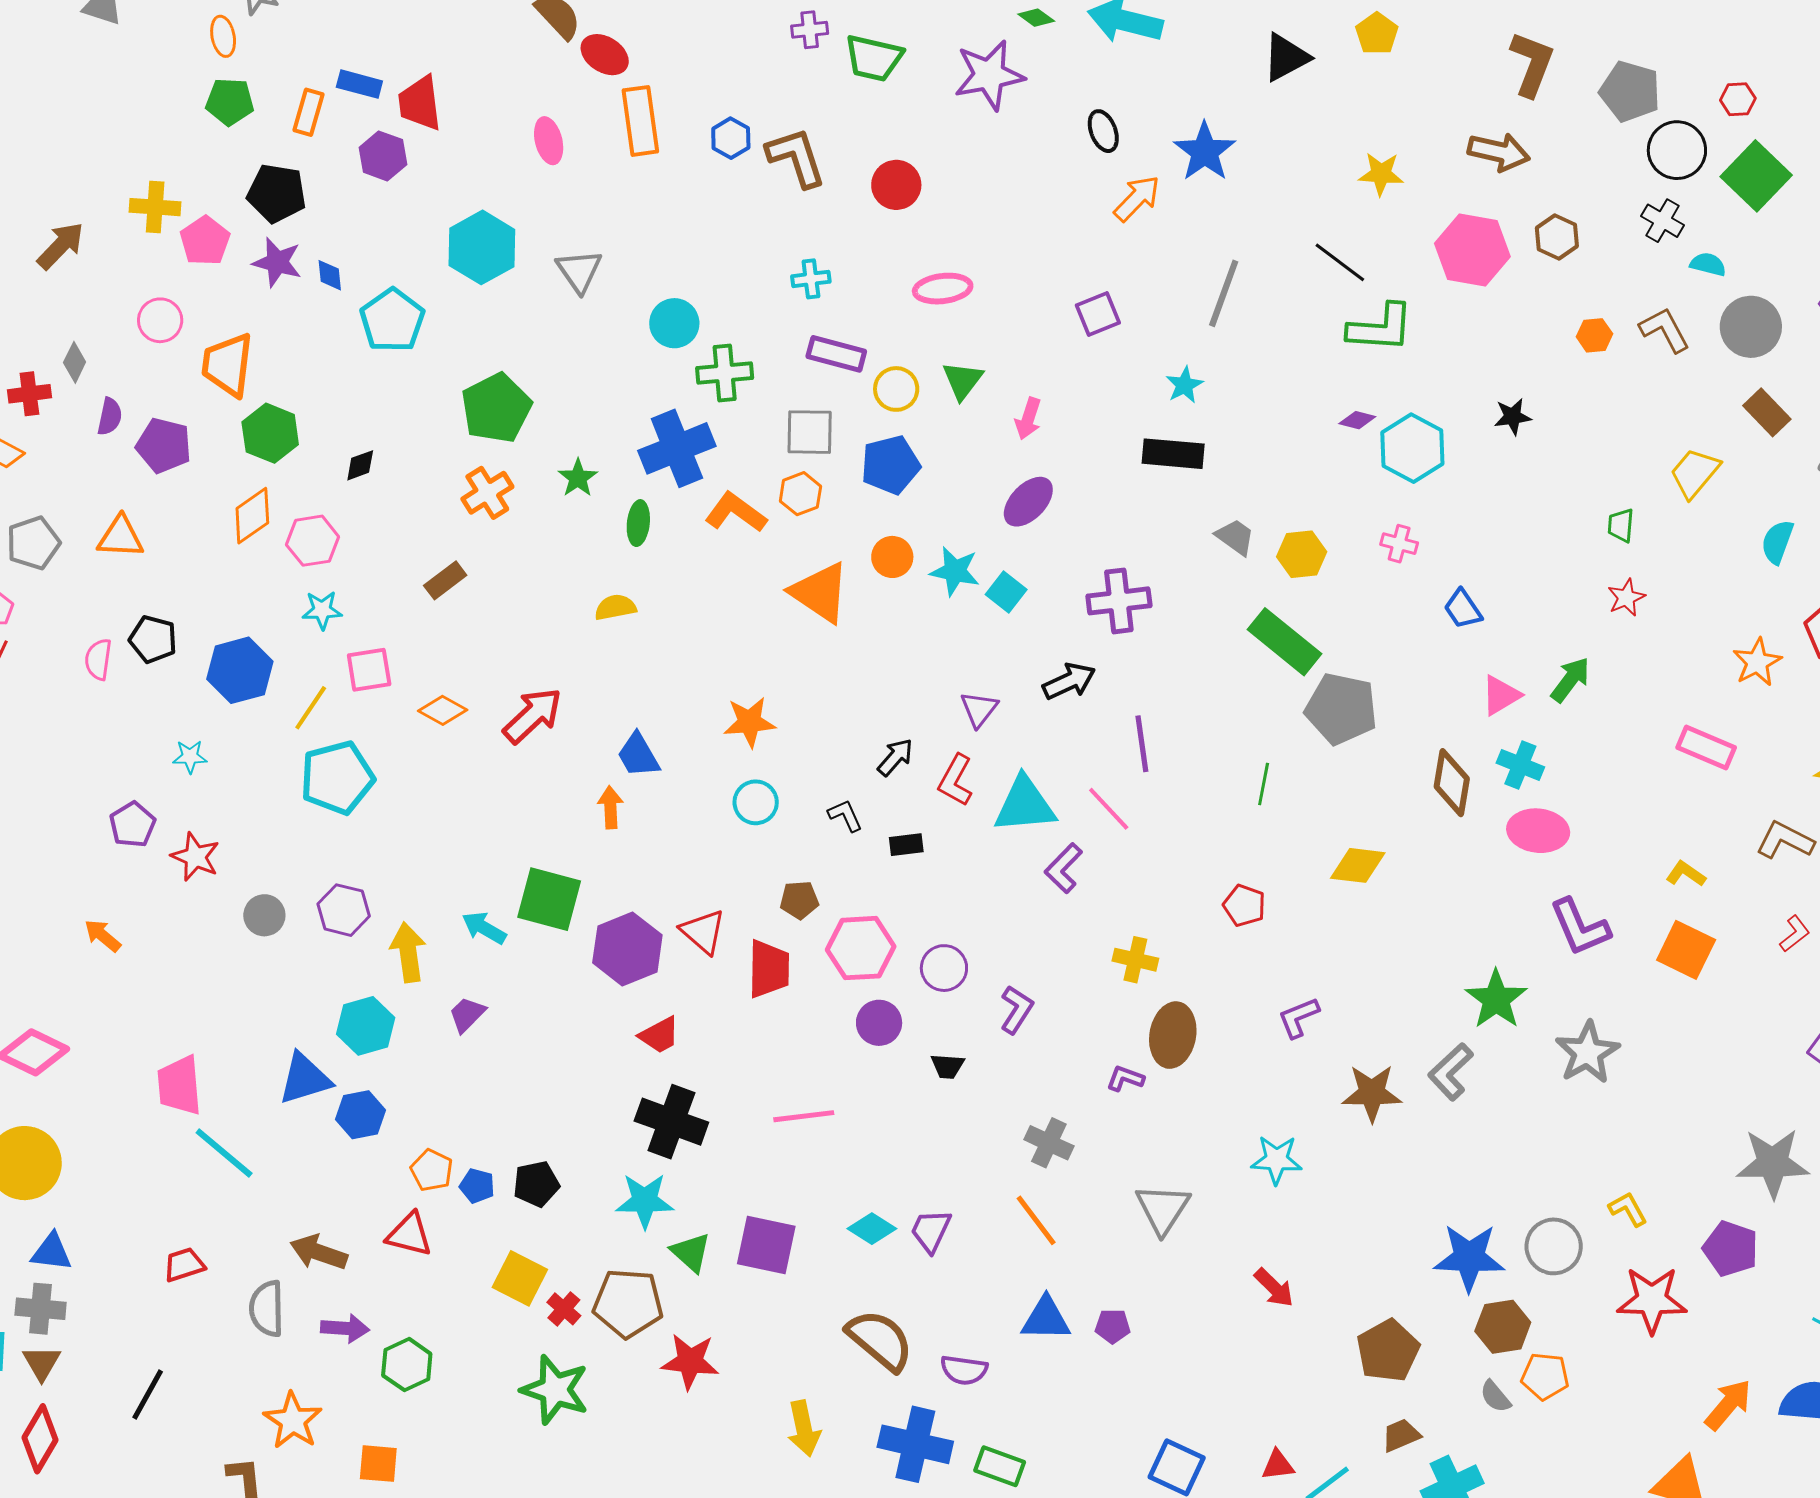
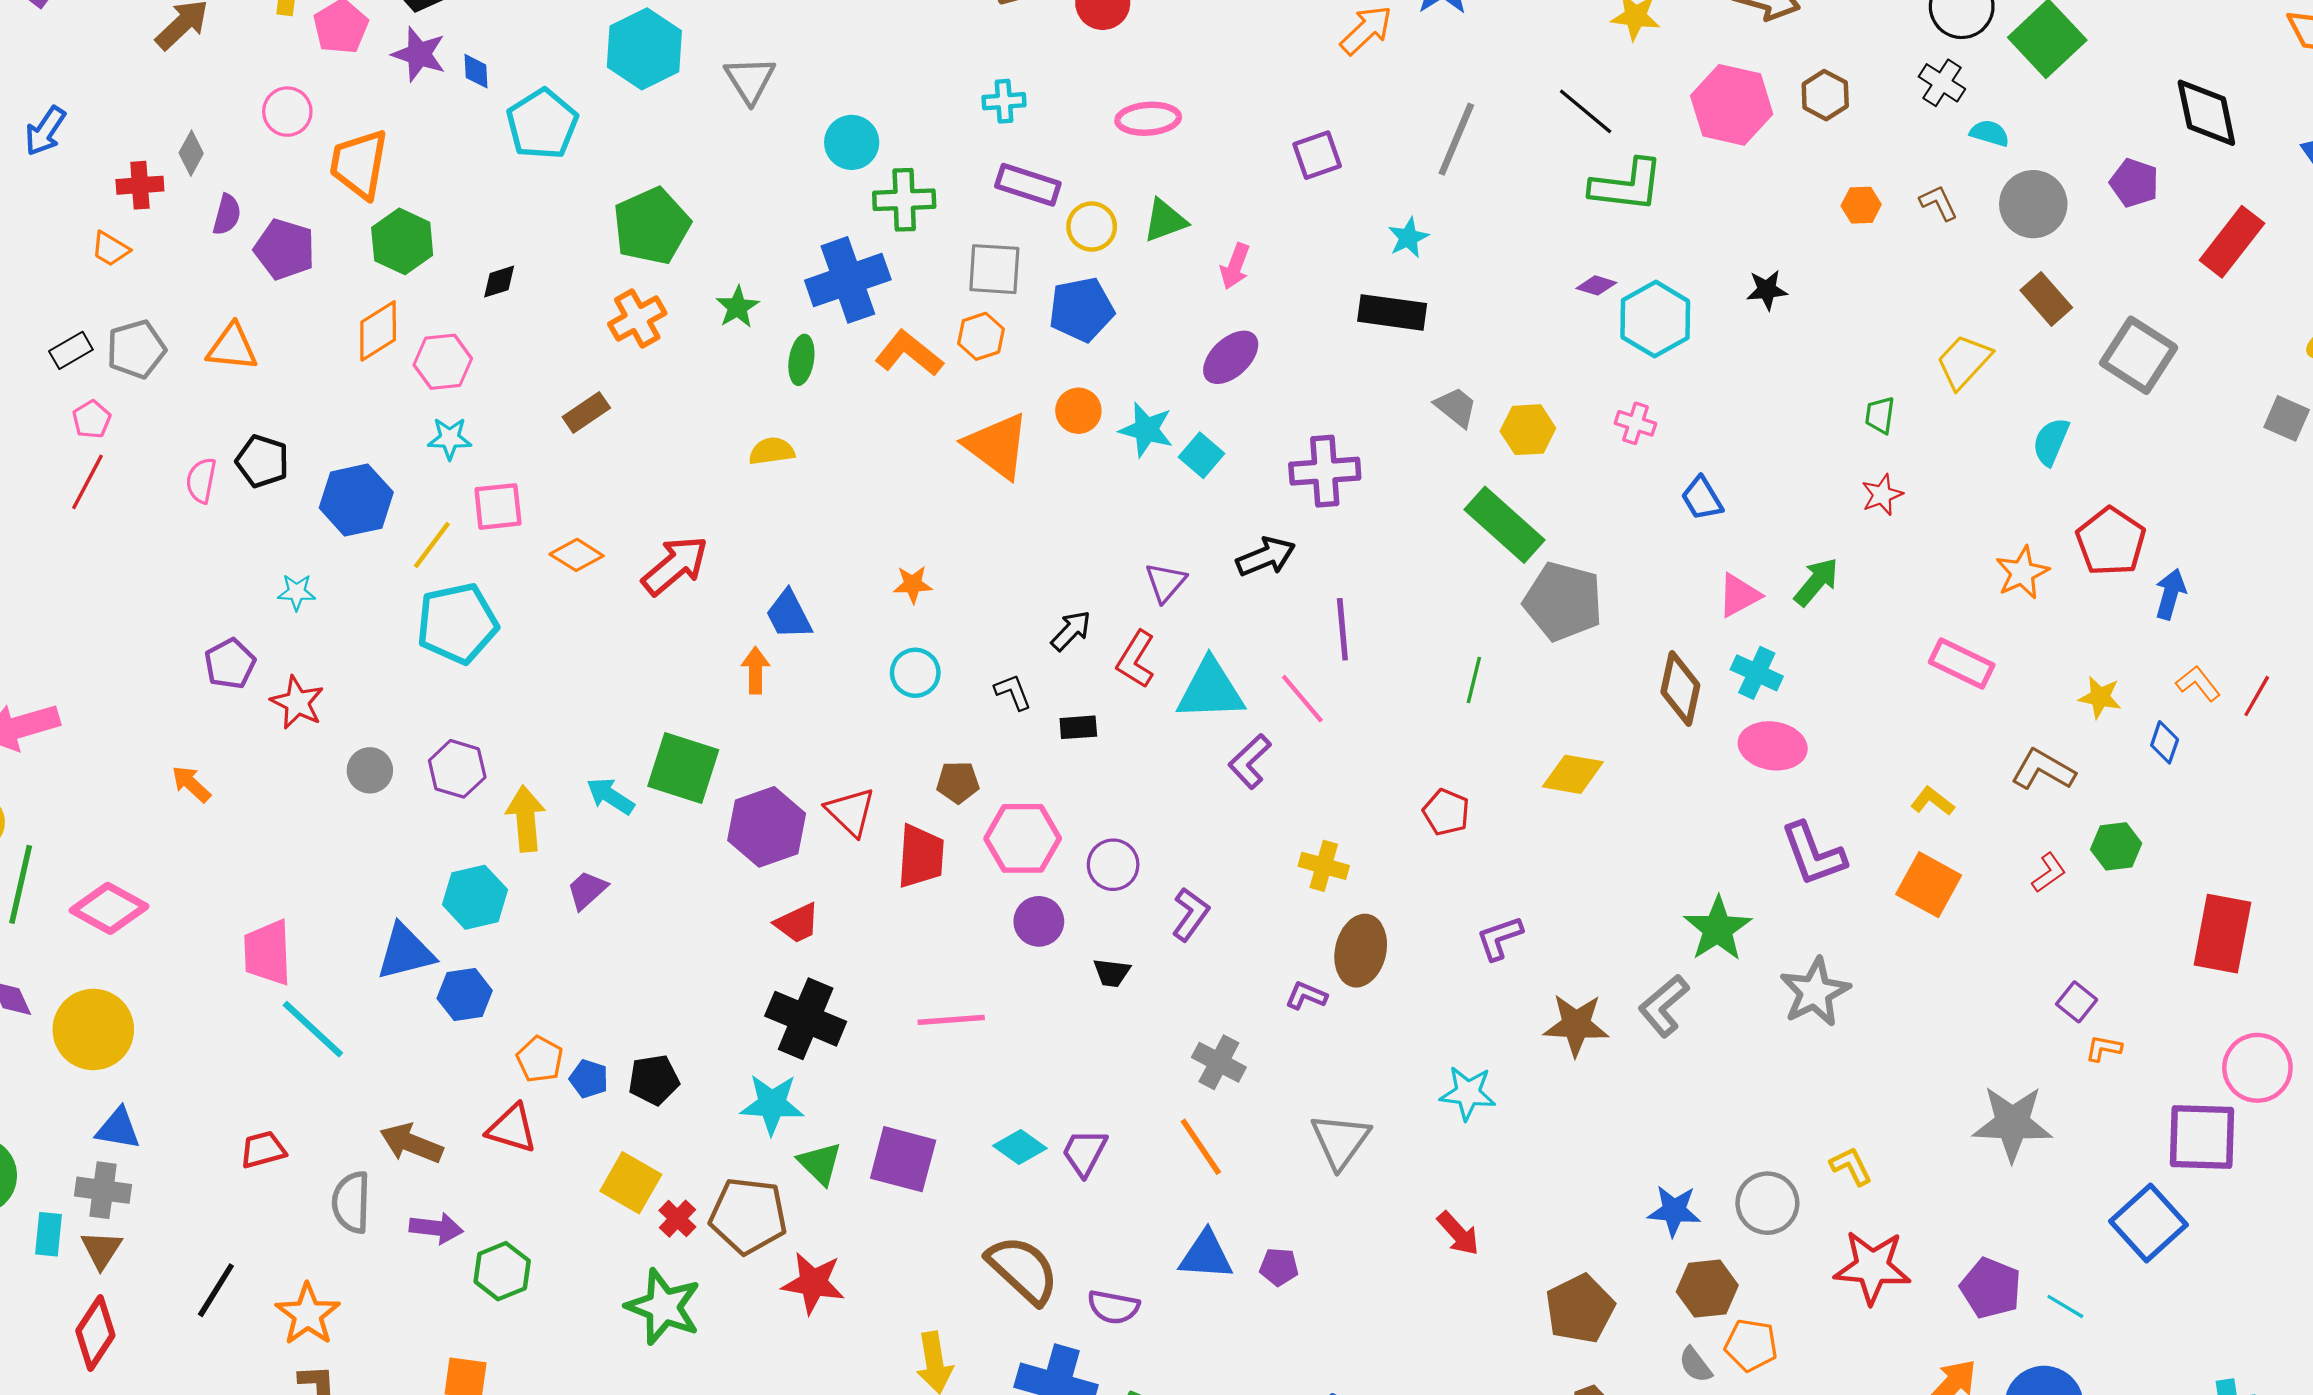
brown L-shape: (1665, 330) -> (1939, 203), size x0.7
green triangle: (962, 380) -> (1165, 221), turned 30
orange star: (749, 722) -> (913, 584), size x0.7
purple pentagon: (1731, 1249) -> (1991, 1288), moved
blue star: (1469, 1258) -> (1674, 1211), size x0.7
orange star: (293, 1421) -> (308, 1314), moved

